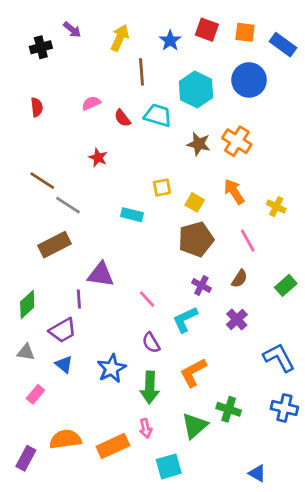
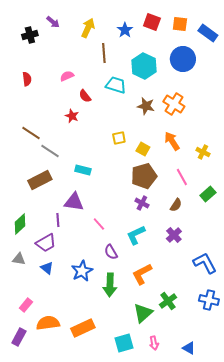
red semicircle: (122, 118) -> (85, 96), moved
cyan rectangle: (132, 215) -> (83, 170), moved
purple cross: (201, 285) -> (142, 203), moved
green rectangle: (286, 285) -> (208, 194), moved
pink line: (147, 299) -> (99, 224), moved
pink rectangle: (35, 394) -> (26, 305), moved
green cross: (229, 409) -> (168, 301), turned 36
pink arrow: (146, 428) -> (154, 343), moved

